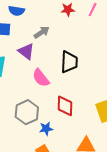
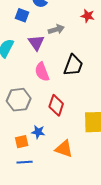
blue star: (46, 129) -> (38, 132), moved

